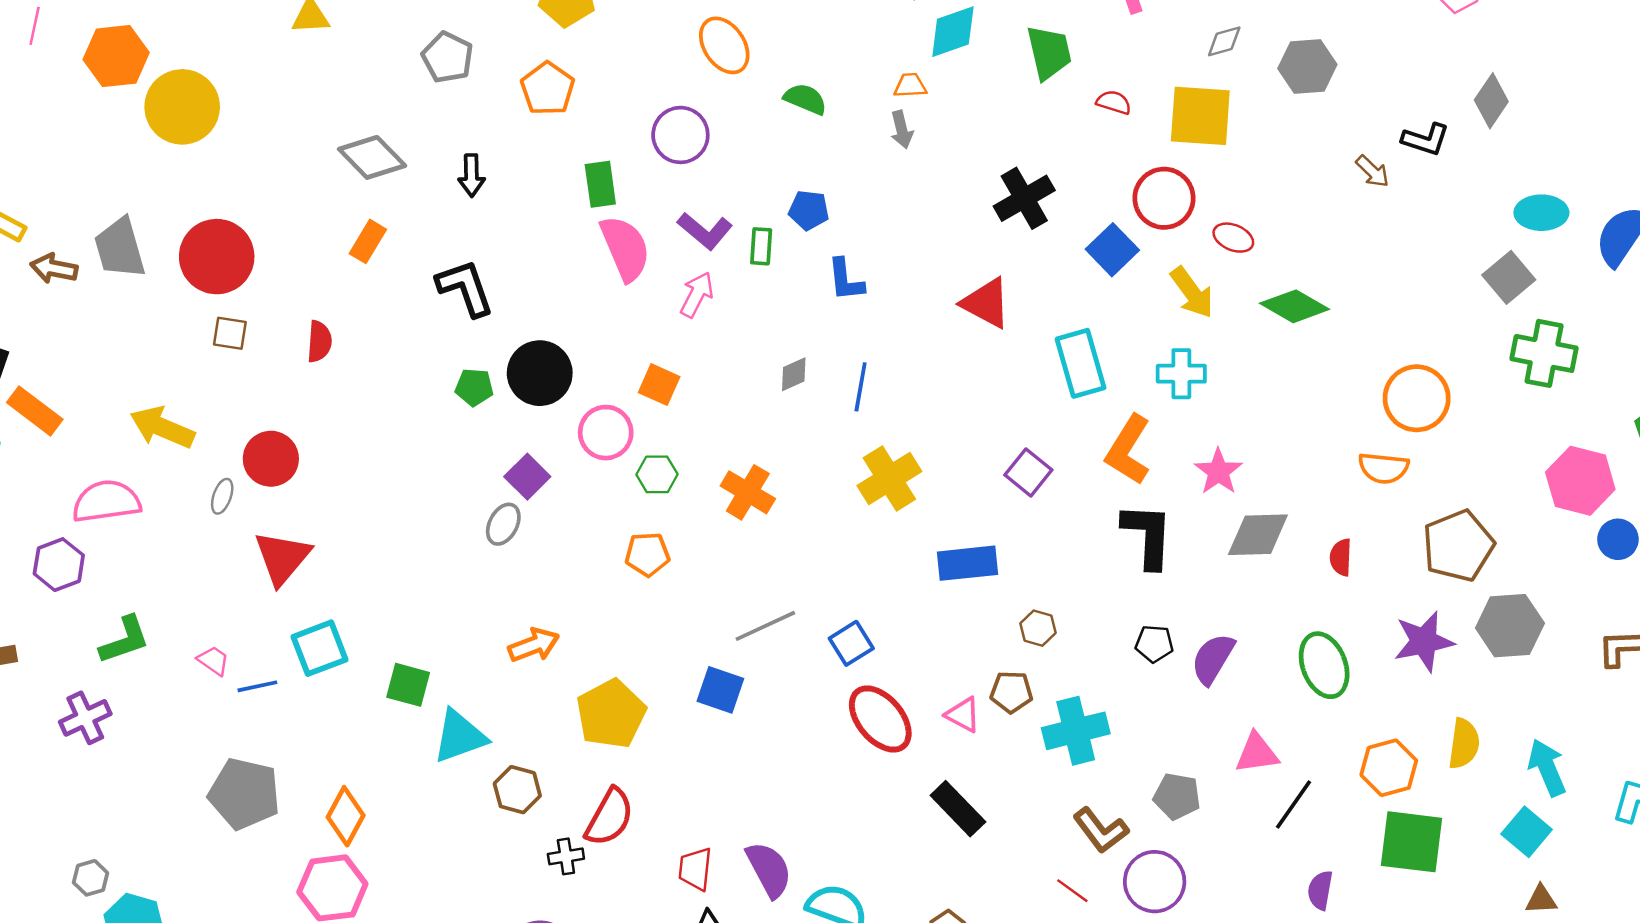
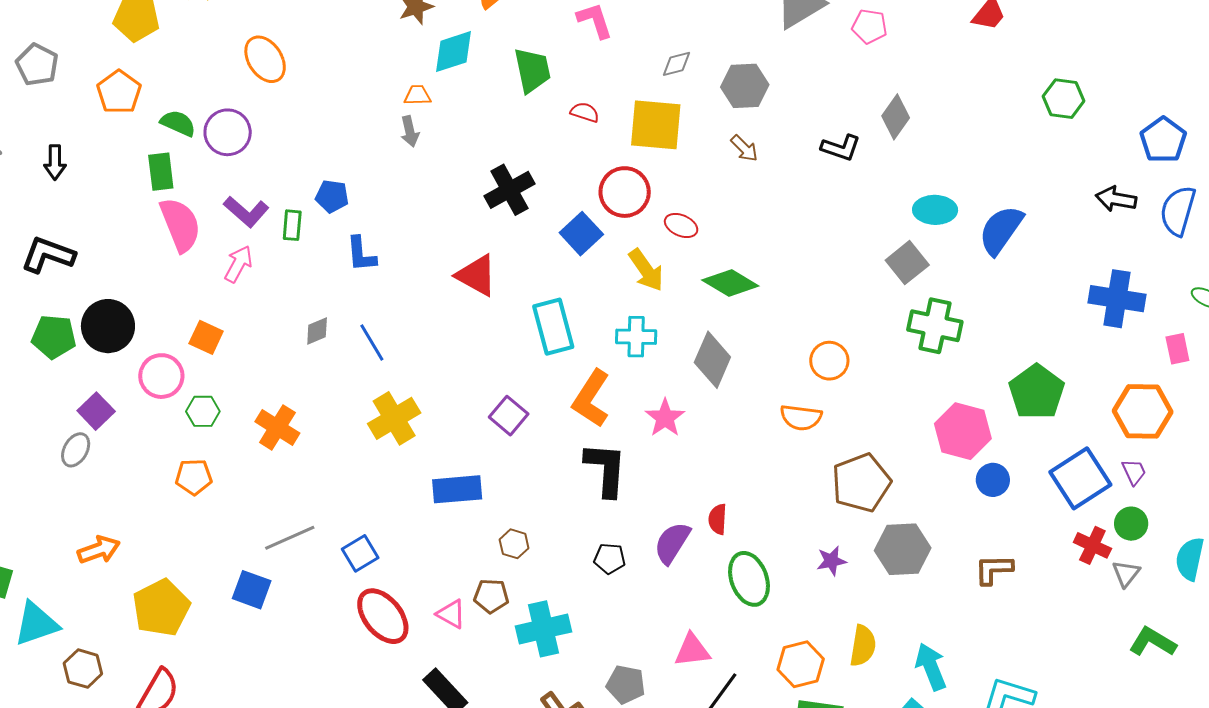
green semicircle: (805, 99) -> (178, 123), moved
brown arrow: (1372, 171) -> (744, 148), moved
black L-shape: (465, 288) -> (48, 255), turned -52
green pentagon: (474, 387) -> (54, 337), size x1.4
blue line: (861, 387) -> (372, 342), turned -42
orange circle: (1417, 398) -> (829, 361), size x0.7
gray diamond: (1258, 535) -> (712, 360), moved, turned -66
red semicircle: (1341, 557) -> (718, 519), moved
purple star: (1424, 641) -> (831, 561), size x0.6
purple semicircle: (1213, 659) -> (672, 543), moved

